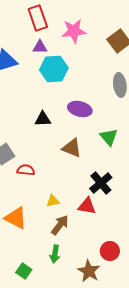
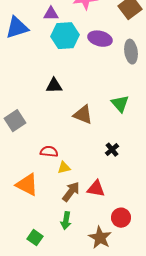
purple ellipse: (80, 109) -> (100, 39), moved
red semicircle: (26, 170) -> (49, 152), moved
black cross: (101, 183) -> (112, 150), size x0.6
red triangle: (87, 206) -> (96, 189), moved

